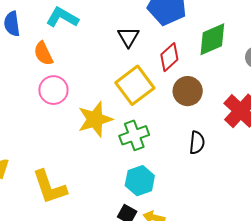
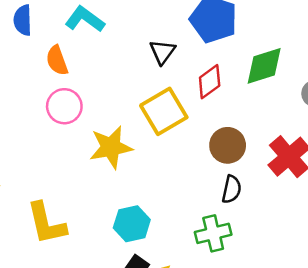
brown circle: (188, 91) -> (228, 145), moved
green cross: (134, 135) -> (213, 233), moved
cyan hexagon: (140, 181) -> (132, 224), moved

